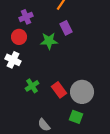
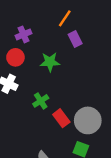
purple rectangle: (66, 28) -> (75, 39), moved
green cross: (32, 86) -> (41, 101), moved

